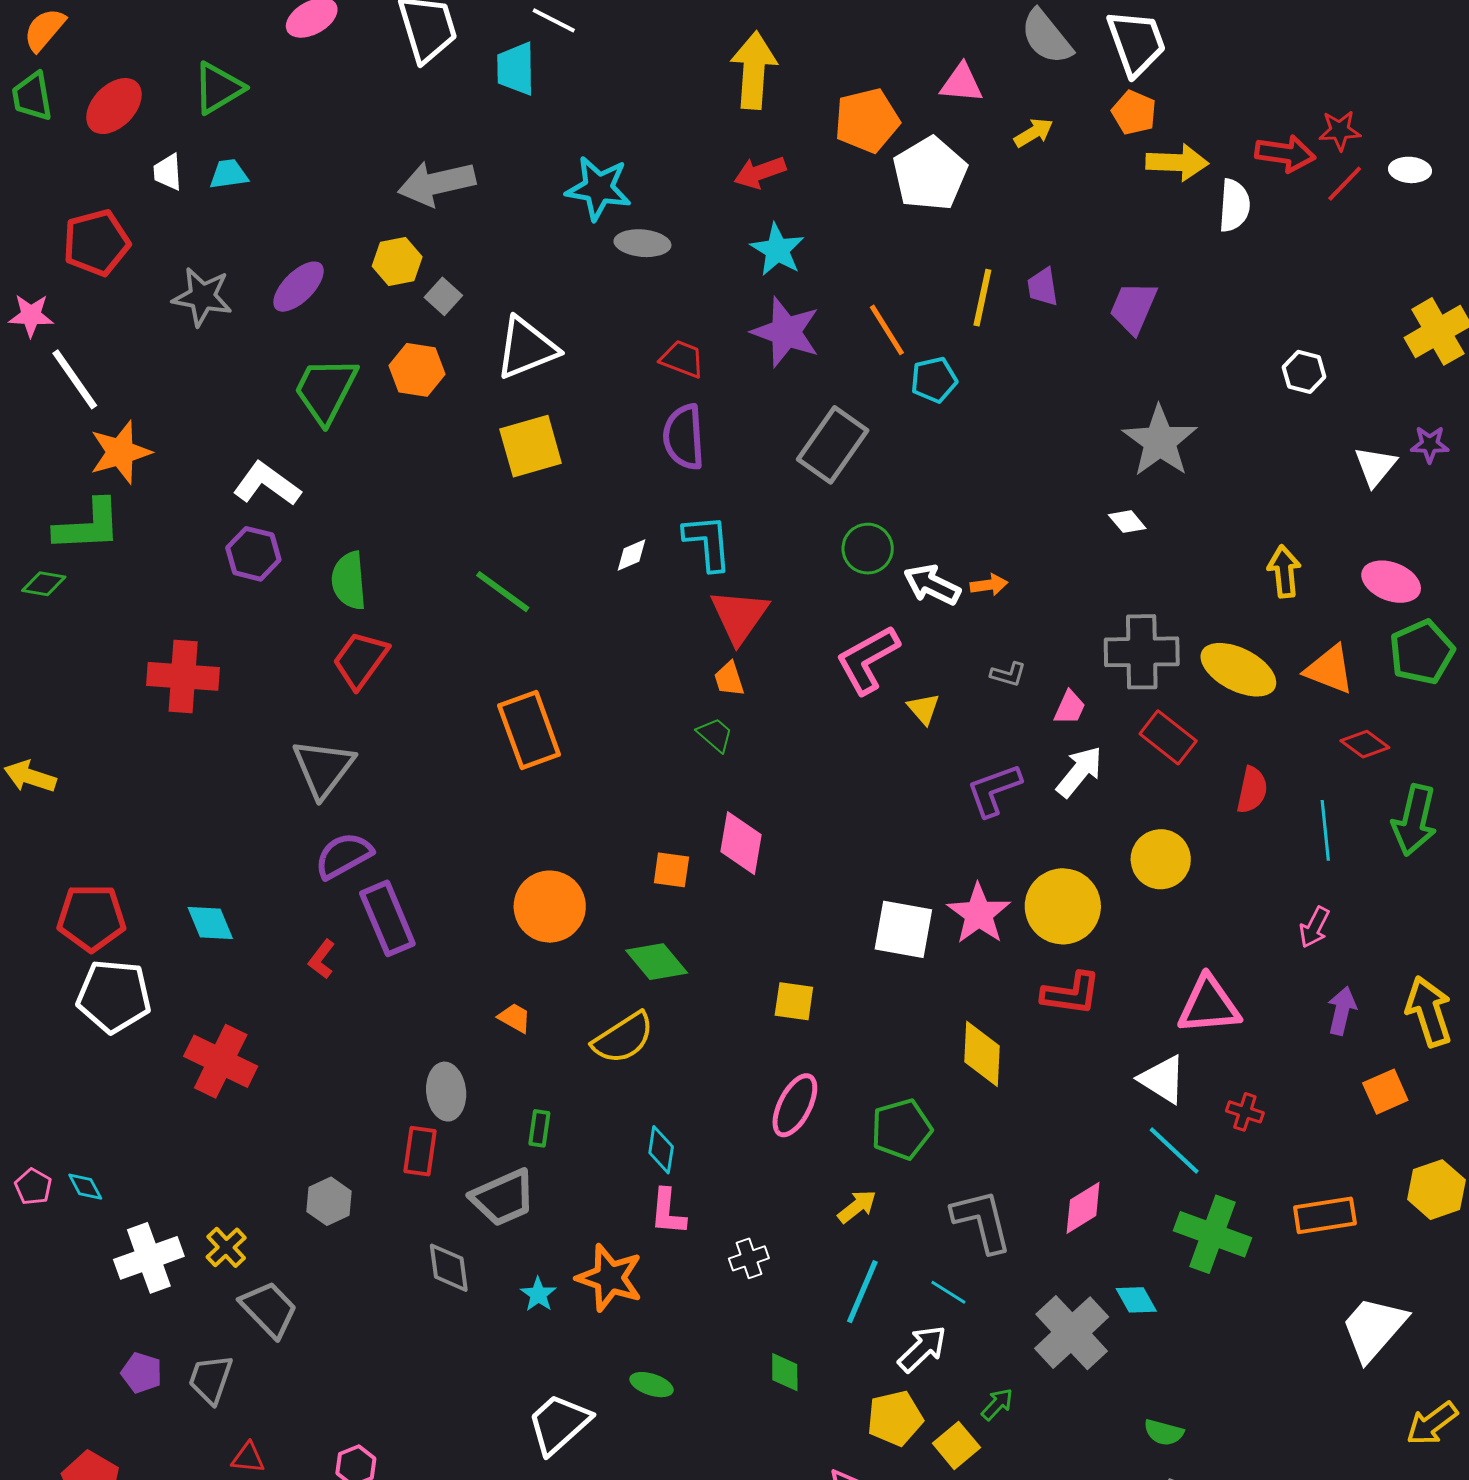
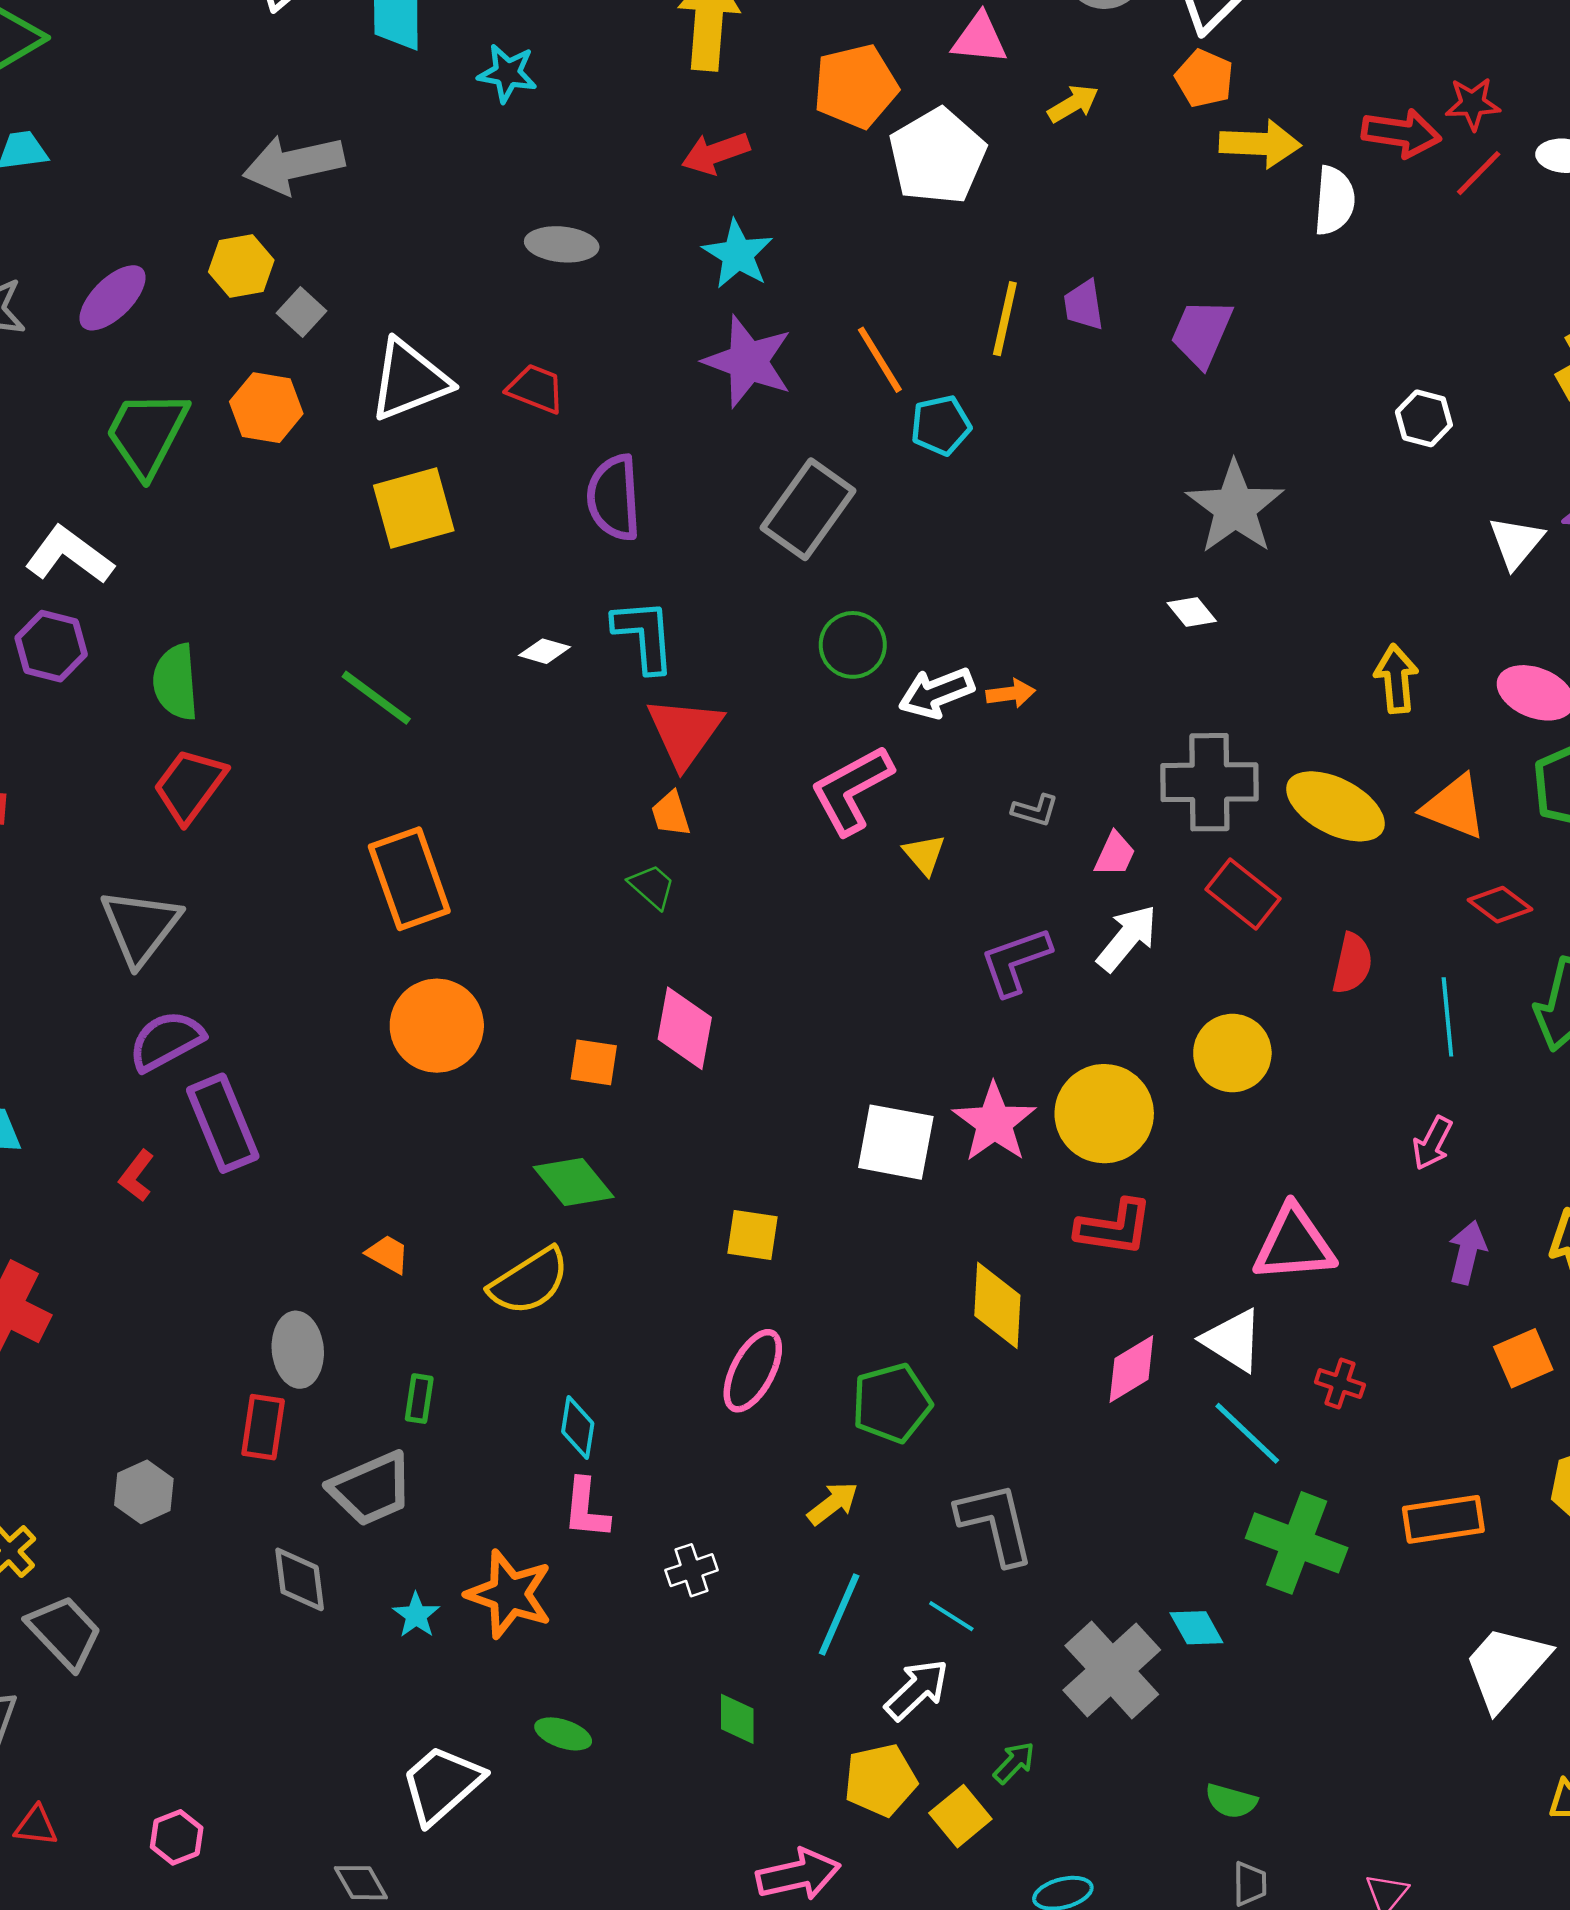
cyan star: (598, 188) -> (507, 73), moved, size x0.7
red trapezoid: (682, 359) -> (536, 389), moved
white diamond: (631, 555) -> (545, 651), turned 39
white arrow: (932, 585) -> (936, 693), turned -48
orange circle: (550, 907) -> (437, 1026), moved
pink diamond: (1083, 1208) -> (1131, 1369), moved

